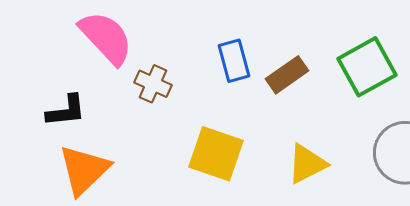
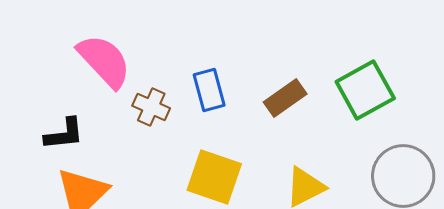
blue rectangle: (234, 61) -> (209, 90), moved

